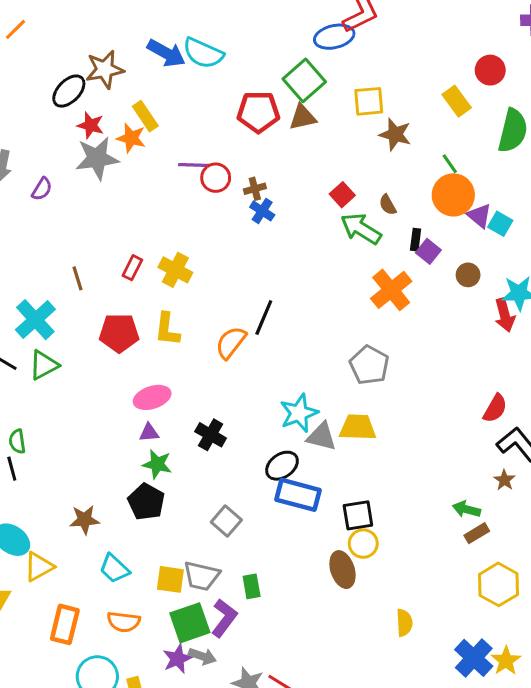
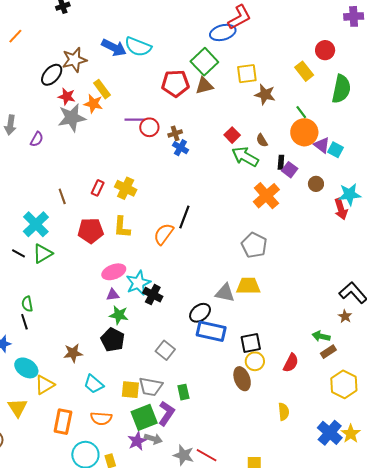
red semicircle: (495, 408) -> (291, 363), moved
cyan star: (299, 413) -> (138, 283), moved

